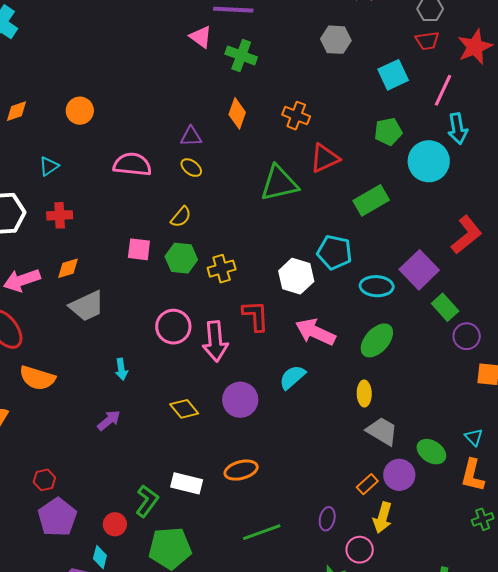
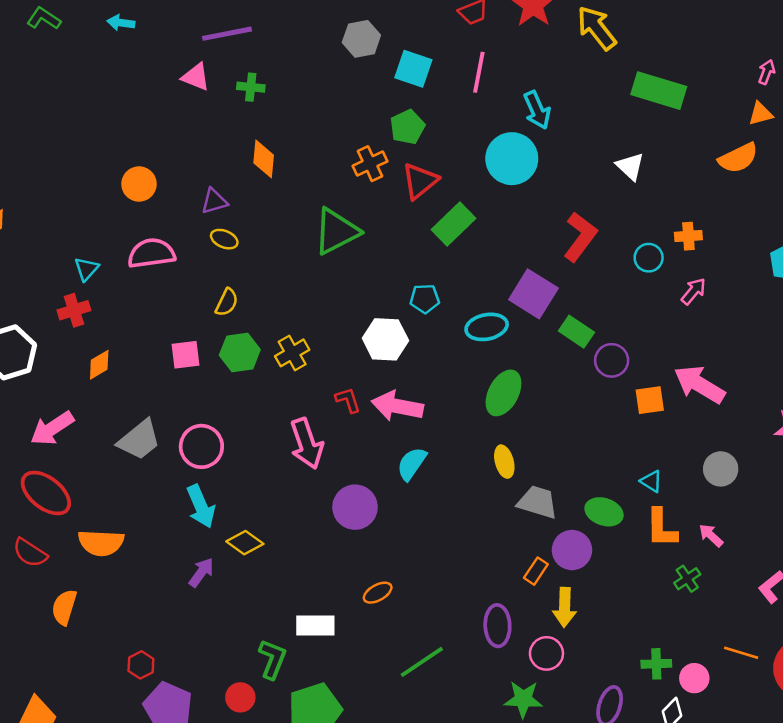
green cross: (241, 55) -> (251, 87), size x0.7
cyan square: (393, 75) -> (413, 69), moved, turned -32
pink line: (443, 90) -> (479, 72), moved
orange circle: (80, 111) -> (139, 184), moved
orange cross: (296, 116) -> (370, 164), moved, turned -32
green pentagon: (388, 132) -> (407, 127), moved
red triangle: (325, 158) -> (420, 181), moved
cyan triangle: (49, 166) -> (86, 269), moved
red cross: (60, 215) -> (74, 310), moved
cyan pentagon: (334, 252) -> (425, 299), size x0.7
orange diamond: (68, 268) -> (99, 365), moved
red L-shape: (256, 316) -> (348, 400), size x0.7
pink circle: (173, 327) -> (201, 446), moved
pink arrow: (315, 332) -> (397, 406), moved
cyan arrow: (121, 369) -> (201, 506), size x1.6
yellow diamond: (184, 409) -> (245, 543), moved
orange ellipse: (241, 470) -> (378, 593), size x0.7
purple ellipse: (327, 519) -> (497, 626), size x1.4

